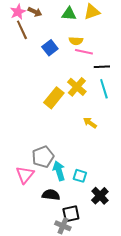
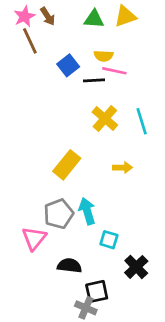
brown arrow: (35, 12) -> (48, 16), turned 32
black line: (102, 67) -> (94, 80), moved
yellow rectangle: (54, 98) -> (67, 165), moved
yellow arrow: (90, 123) -> (123, 168), turned 144
cyan arrow: (59, 171) -> (87, 211), moved

